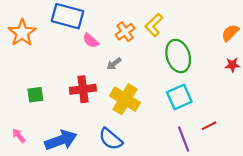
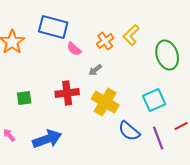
green ellipse: (178, 56) -> (167, 55), moved
blue semicircle: (111, 139) -> (129, 131), moved

